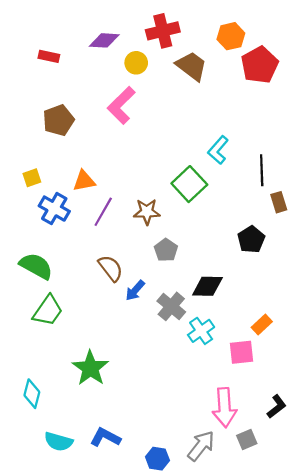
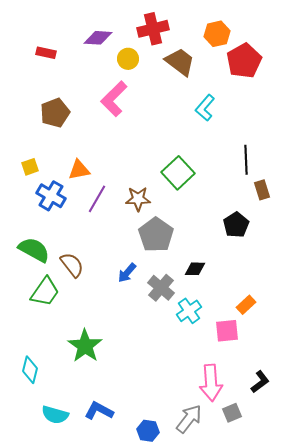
cyan L-shape: (218, 150) -> (205, 108), moved
gray pentagon: (166, 250) -> (156, 235), size x1.6
brown semicircle: (111, 268) -> (72, 265), moved
black diamond: (207, 286) -> (195, 269), size x0.7

